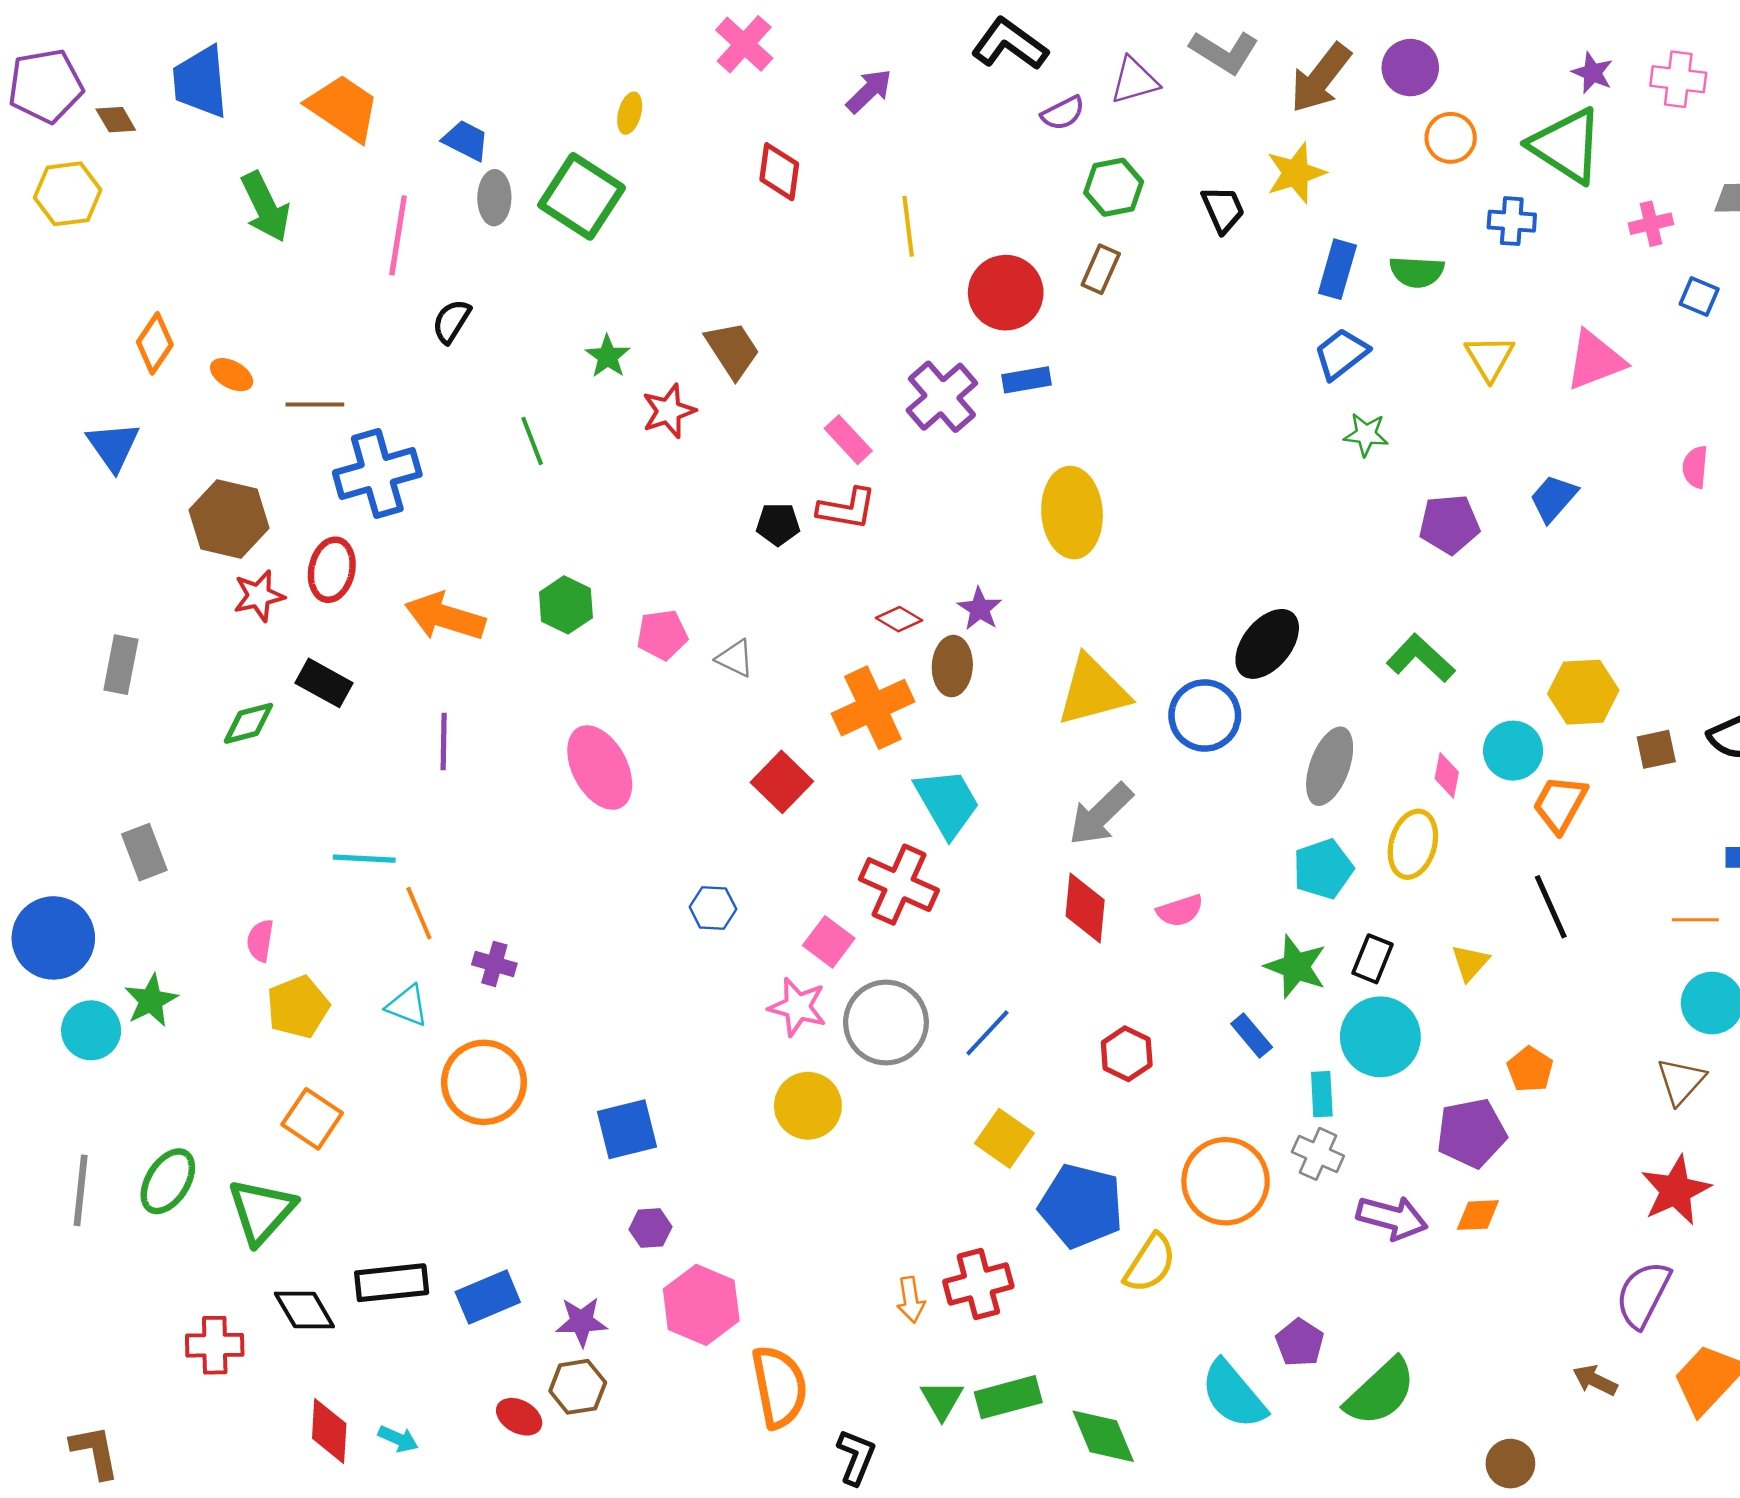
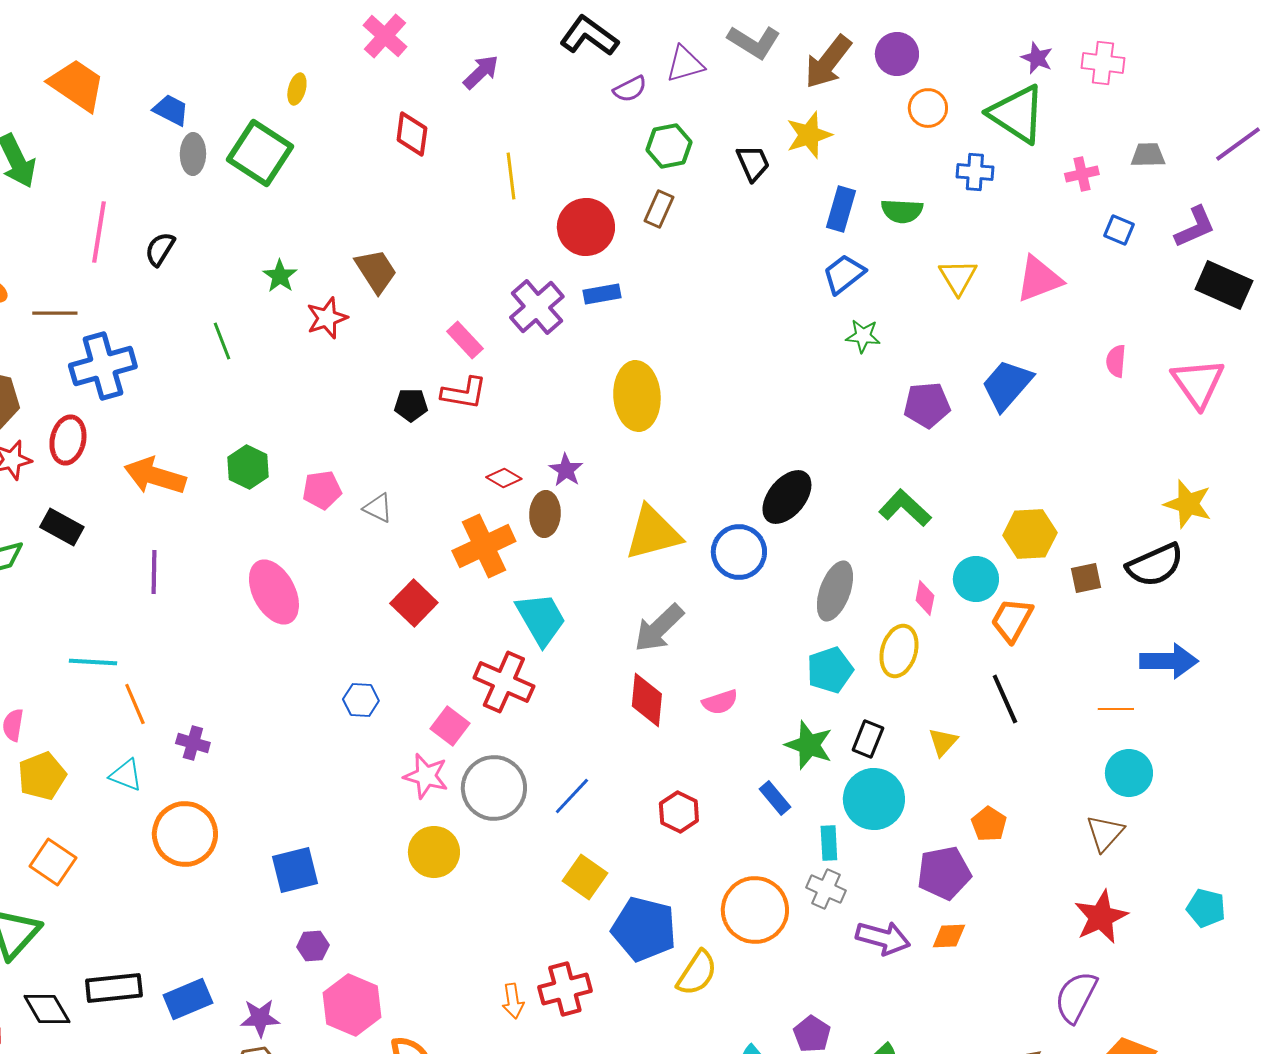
pink line: (398, 235) -> (99, 232), moved
blue trapezoid: (1553, 498) -> (1007, 385), size x1.4

